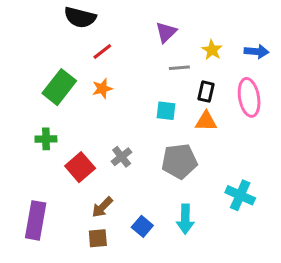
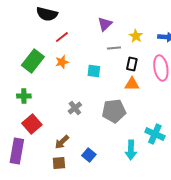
cyan square: (166, 111) -> (94, 71), moved
red square: (80, 167) -> (32, 124), moved
cyan arrow: (185, 219) -> (131, 150), moved

